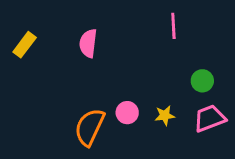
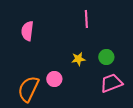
yellow star: (165, 115) -> (78, 59), moved

